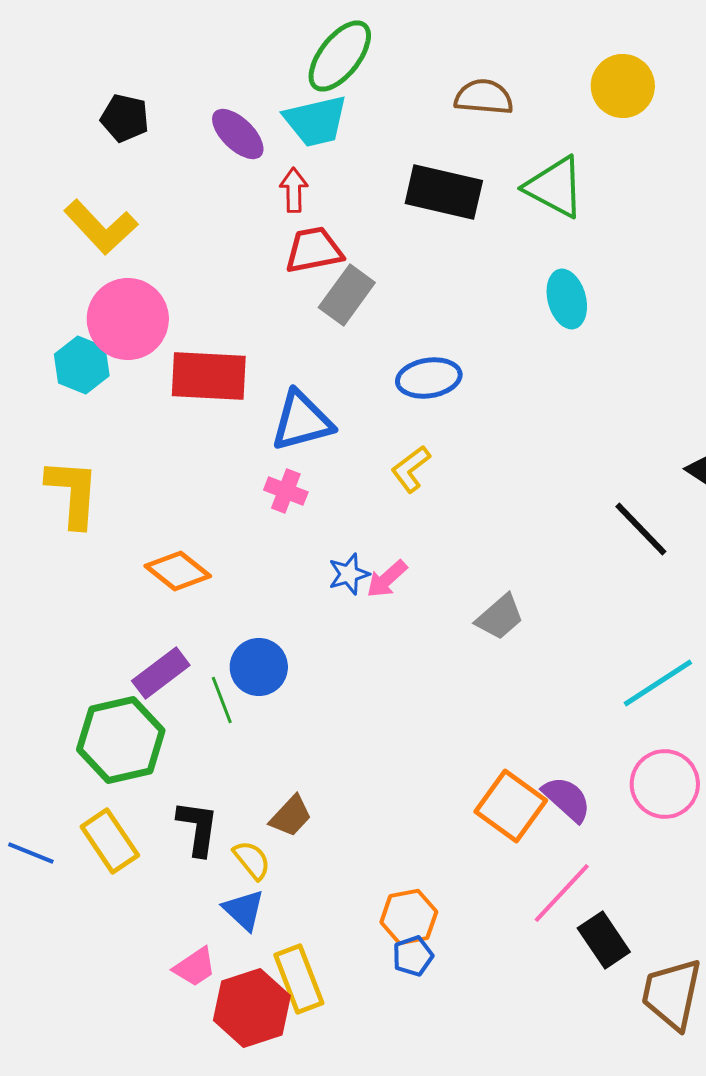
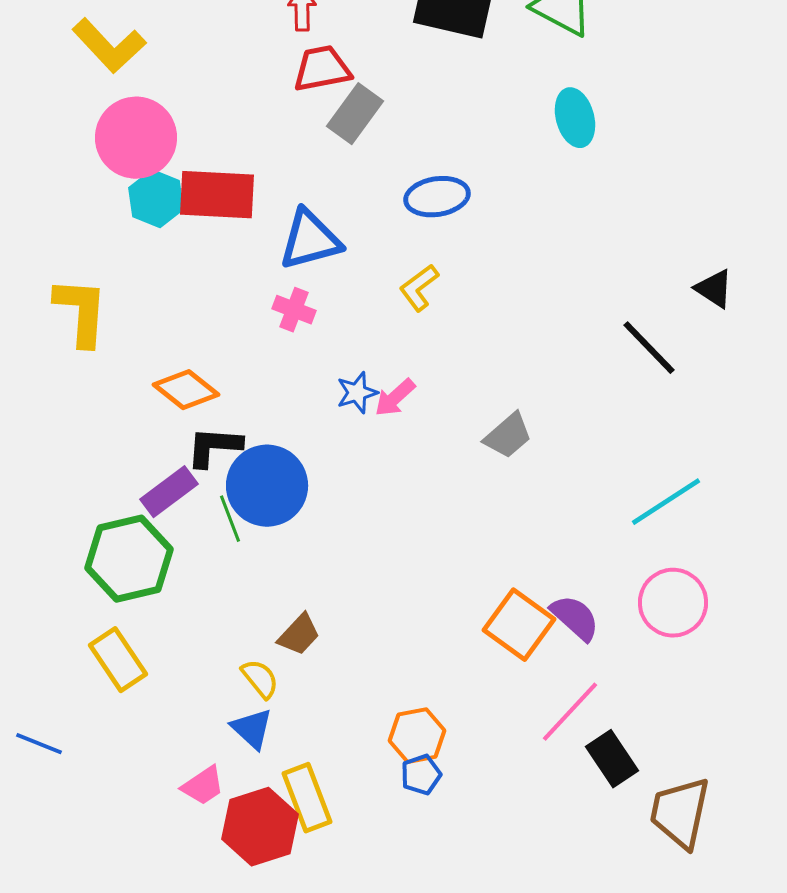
cyan hexagon: (82, 365) -> (156, 199), moved
blue circle: (259, 667) -> (267, 486), size x1.4
black L-shape: (198, 828) -> (214, 447), moved, turned -94
blue line: (31, 853) -> (39, 744), moved

